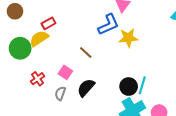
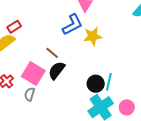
pink square: (65, 72) -> (33, 73), size x1.6
black semicircle: (86, 88) -> (57, 70), moved

